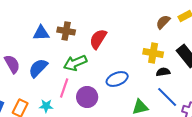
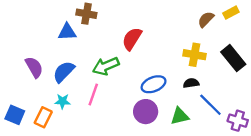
brown cross: (66, 31) -> (86, 14), moved
black semicircle: (163, 72) -> (191, 83), moved
purple circle: (87, 97) -> (146, 112), moved
cyan star: (46, 106) -> (63, 101), moved

